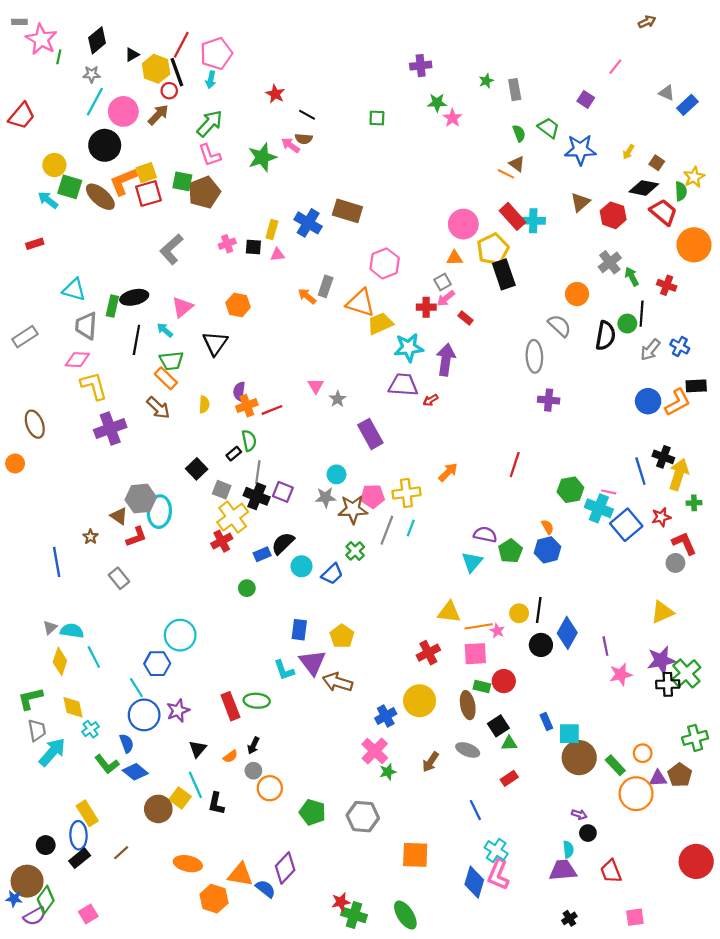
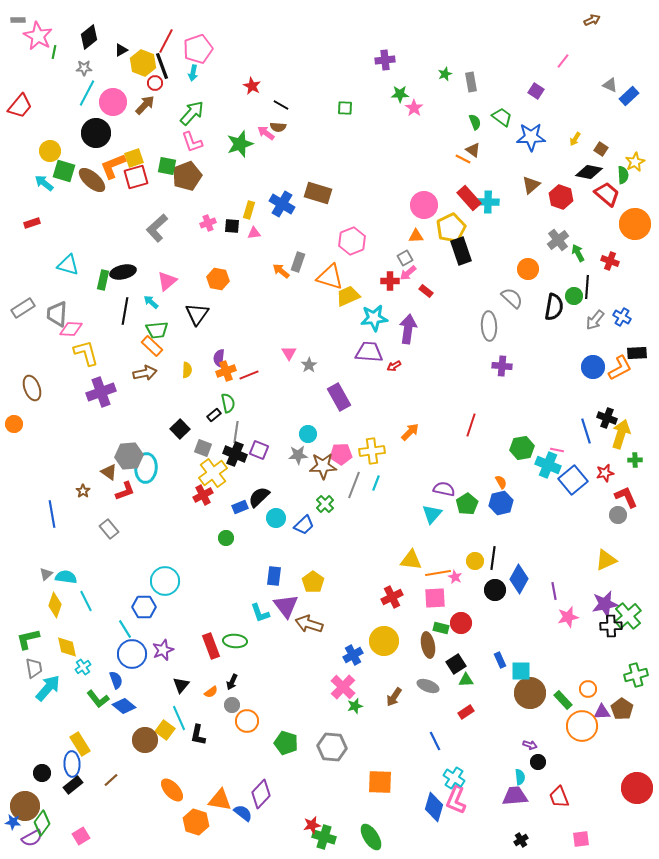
gray trapezoid: (86, 326) -> (57, 314), moved
brown arrow: (158, 408) -> (145, 373), turned -55
orange ellipse: (188, 864) -> (172, 790), turned 35

